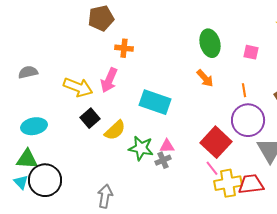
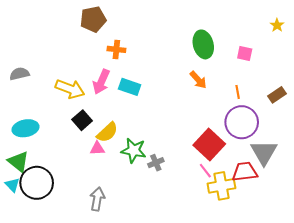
cyan rectangle: (155, 102) -> (130, 87), moved, size x0.7
pink triangle: (167, 146) -> (97, 148), moved
green triangle: (27, 159) -> (18, 162), turned 35
red trapezoid: (251, 184) -> (245, 172), moved

